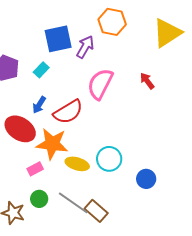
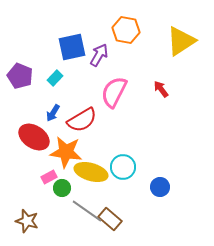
yellow ellipse: (77, 164) -> (91, 172), size x1.4
green circle: (39, 199) -> (62, 188), moved

